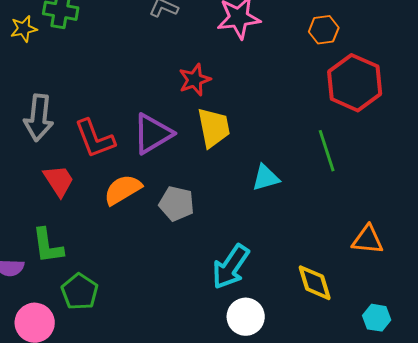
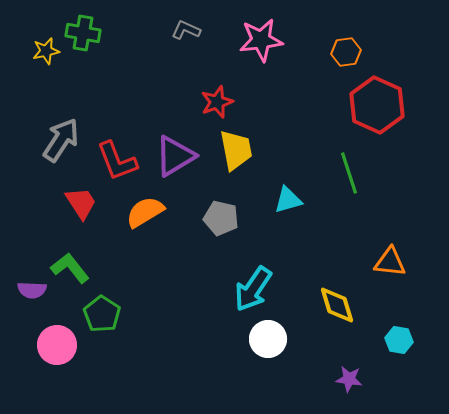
gray arrow: (39, 118) -> (61, 140), turned -153
gray pentagon: (177, 204) -> (221, 218), moved
green L-shape: (48, 246) -> (70, 268), turned 150

